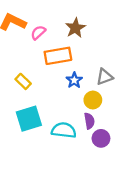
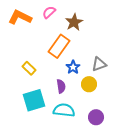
pink semicircle: (38, 33) -> (49, 12), moved
orange rectangle: (58, 56) -> (59, 46), turned -45
purple semicircle: (89, 121) -> (61, 86), moved

